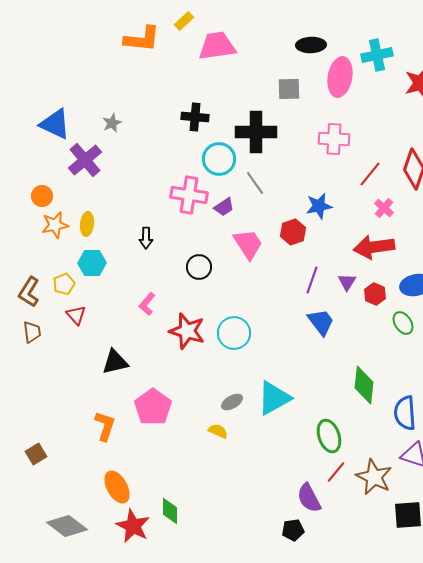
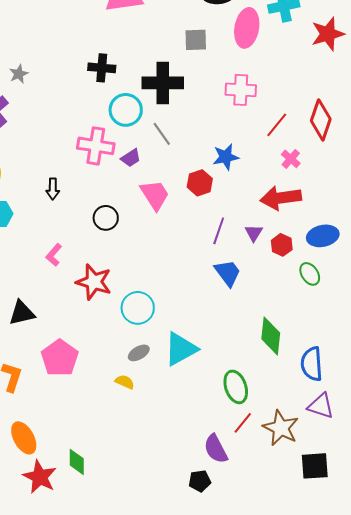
cyan circle: (234, 333) -> (138, 308), moved

